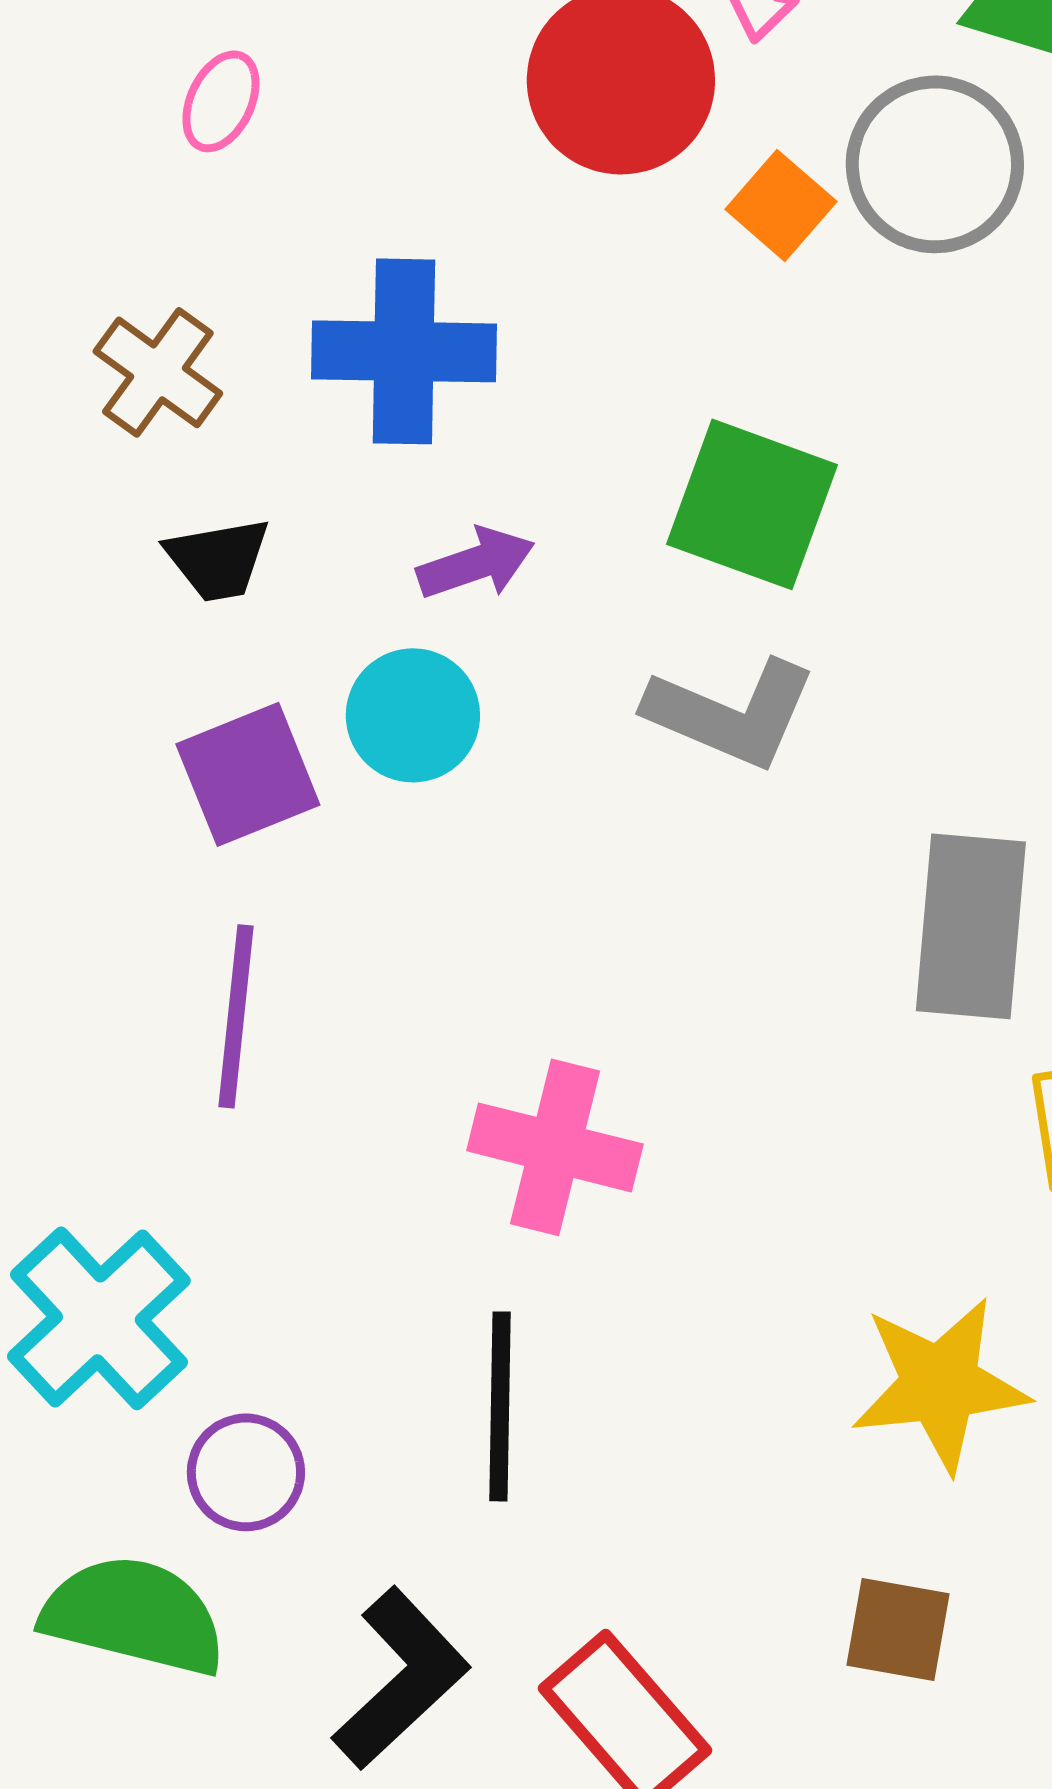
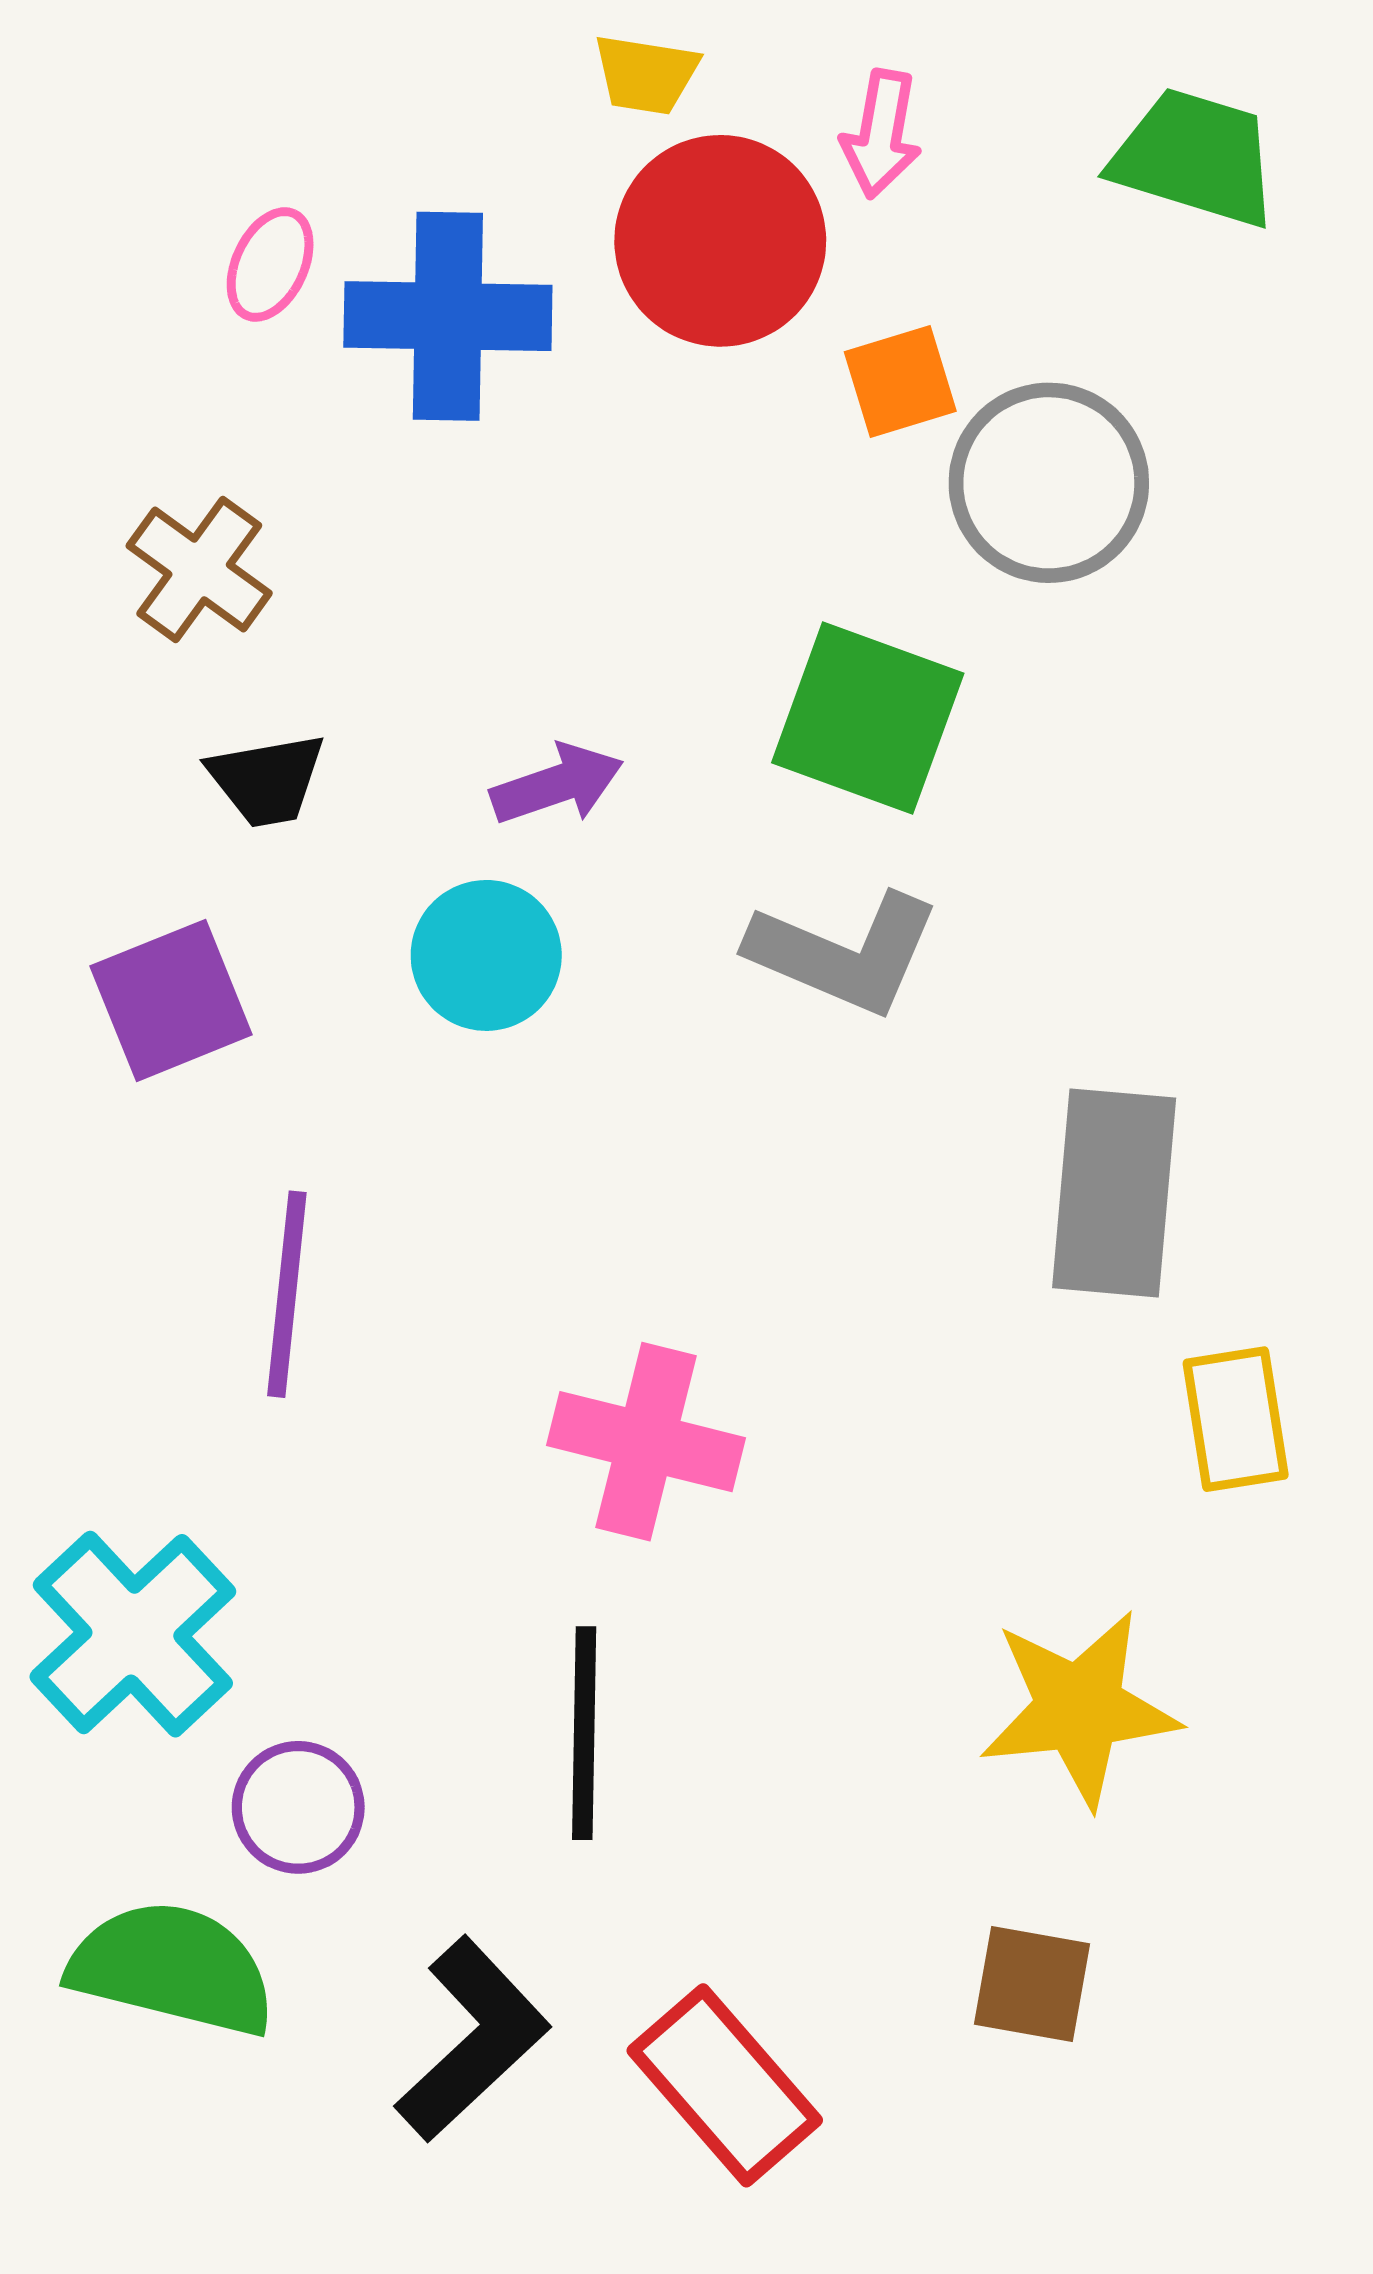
gray circle: (935, 164) -> (1049, 483), moved
orange square: (781, 205) -> (900, 382), turned 32
blue cross: (404, 351) -> (448, 316), moved
purple square: (248, 774) -> (171, 1000), moved

